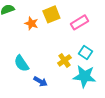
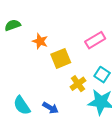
yellow square: (51, 14) -> (61, 58), moved
cyan semicircle: (21, 63) -> (22, 105), moved

